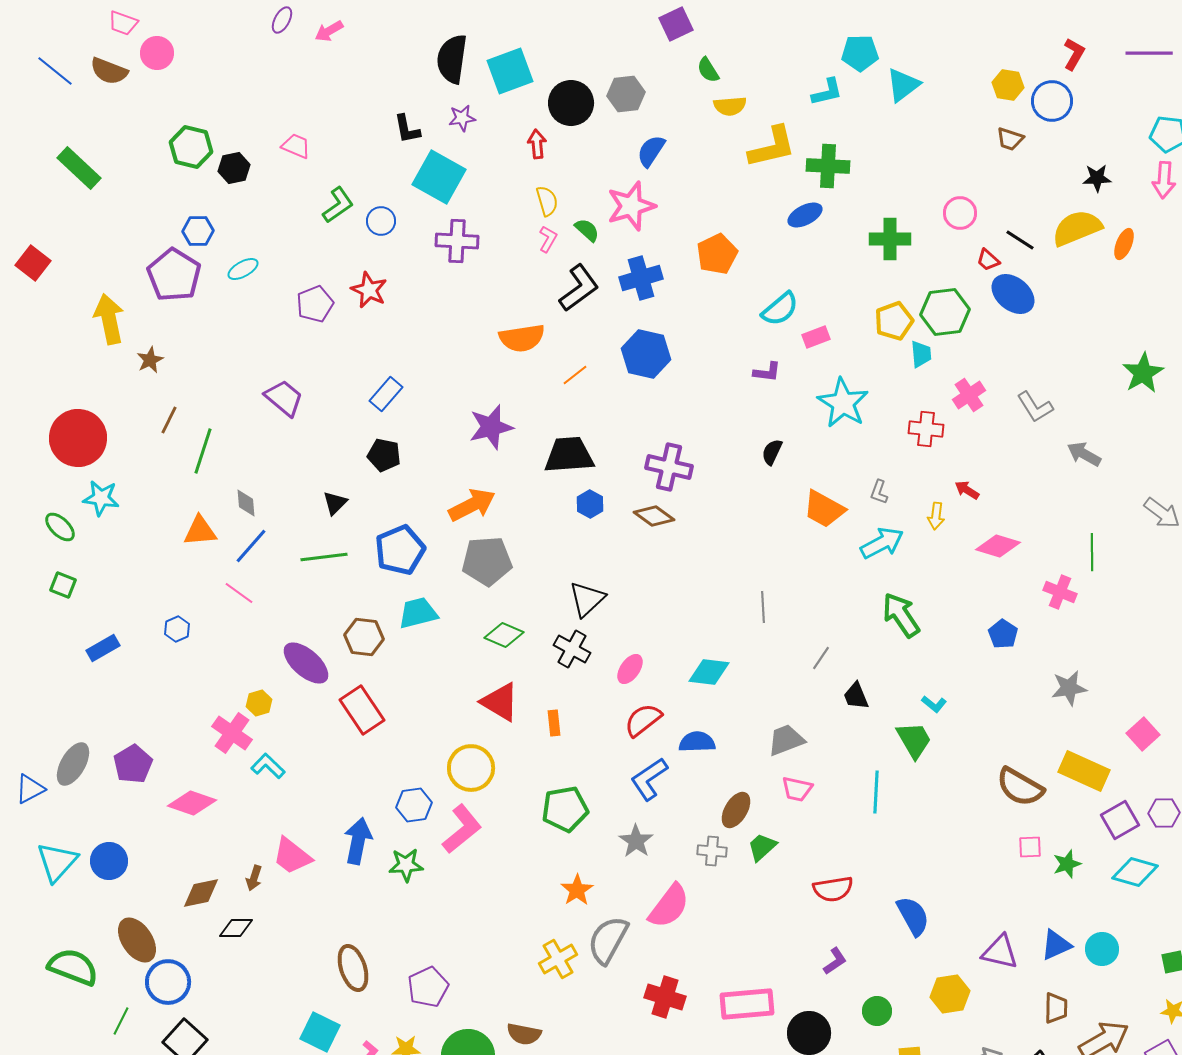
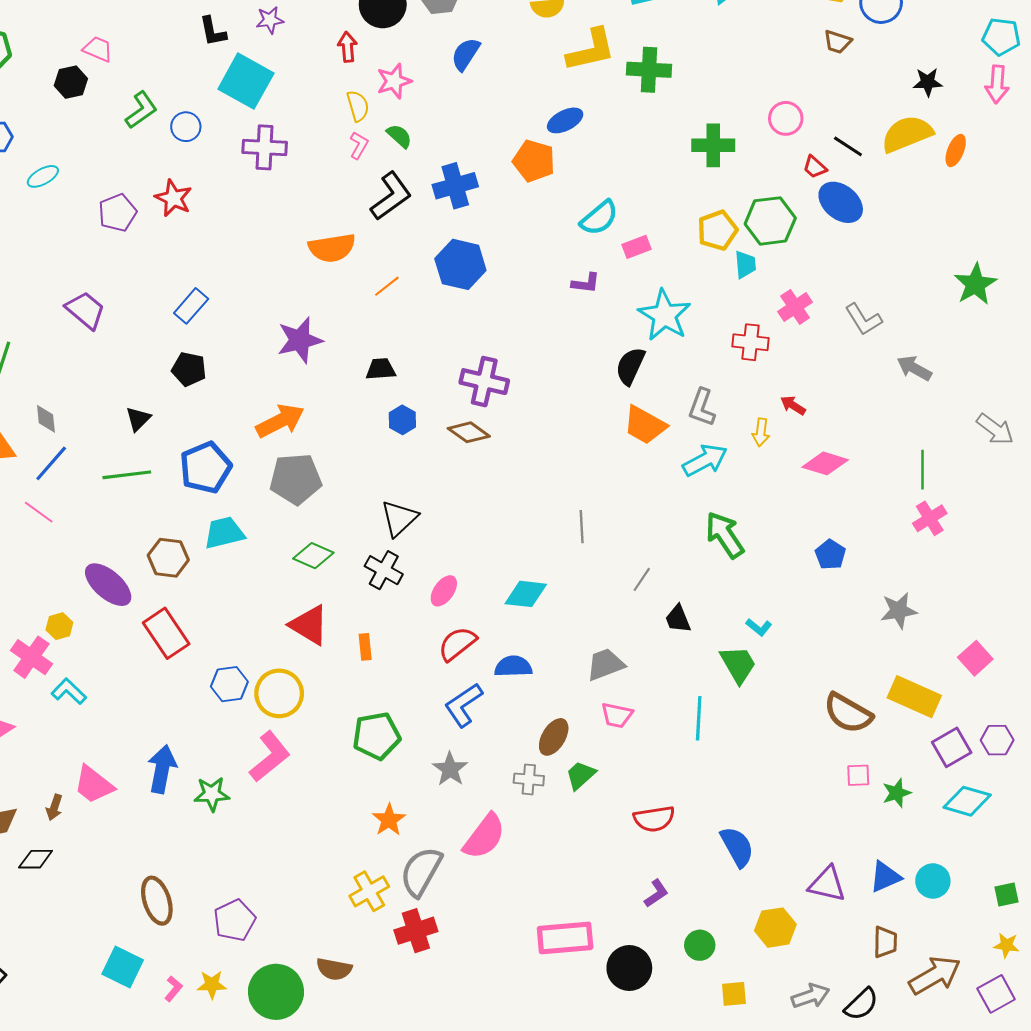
black hexagon: (234, 168) -> (71, 82), moved
pink star: (631, 206) -> (394, 81), moved, size x0.7
blue ellipse: (805, 215) -> (565, 120), moved
orange pentagon: (717, 254) -> (534, 161), turned -30
black semicircle: (772, 452) -> (630, 366), moved, size x1.4
black trapezoid: (569, 455) -> (381, 369), size x0.6
gray L-shape: (879, 492) -> (702, 407), size x1.5
pink cross: (1060, 592) -> (930, 518), moved, turned 36
blue hexagon: (414, 805) -> (229, 684), moved
red cross: (665, 997) -> (416, 931), moved, turned -36

